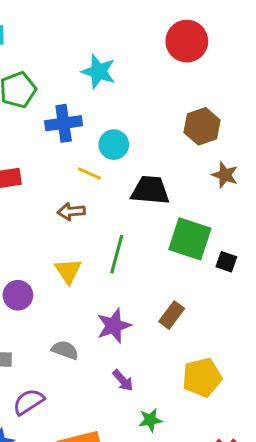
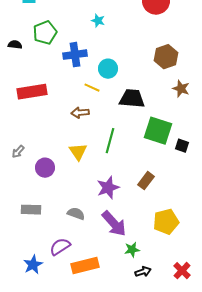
cyan star: (99, 72) -> (98, 21), size x0.6
gray semicircle: (65, 350) -> (76, 214), moved
purple arrow: (123, 380) -> (114, 224), size x1.8
purple semicircle: (29, 402) -> (60, 247), moved

